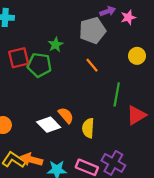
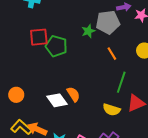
green star: (56, 45) -> (88, 31), moved
orange line: (92, 65) -> (112, 54), moved
yellow semicircle: (88, 128) -> (112, 110), moved, turned -84

